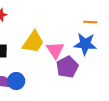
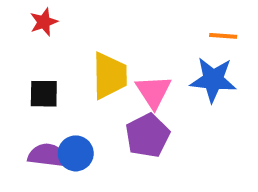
yellow trapezoid: (33, 42) -> (110, 76), turned -35
purple pentagon: (67, 67) -> (147, 135), moved

